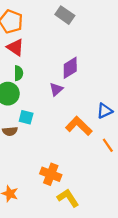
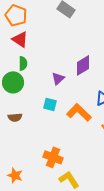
purple diamond: (70, 68) -> (83, 65), moved
cyan square: (26, 117) -> (50, 104), moved

